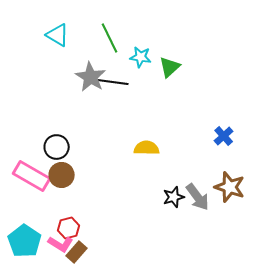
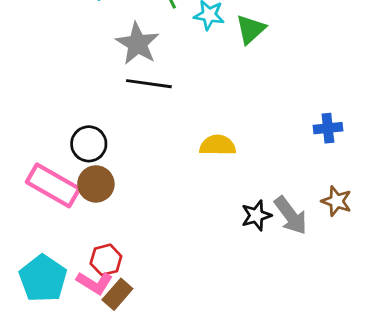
black line: (113, 82) -> (149, 84), moved
blue cross: (224, 136) -> (328, 128), turned 36
brown star: (230, 187) -> (337, 201), size x0.7

